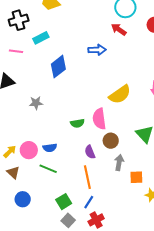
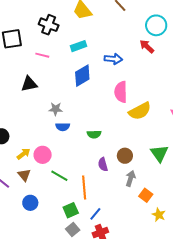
black cross: (19, 20) -> (49, 25), turned 30
cyan rectangle: (41, 38) -> (78, 46), moved
blue arrow: (97, 50) -> (113, 59), moved
pink semicircle: (99, 119) -> (121, 92), moved
blue semicircle: (50, 148) -> (63, 127), moved
orange line: (87, 177) -> (84, 188), moved
orange square: (136, 177) -> (146, 195), turned 32

